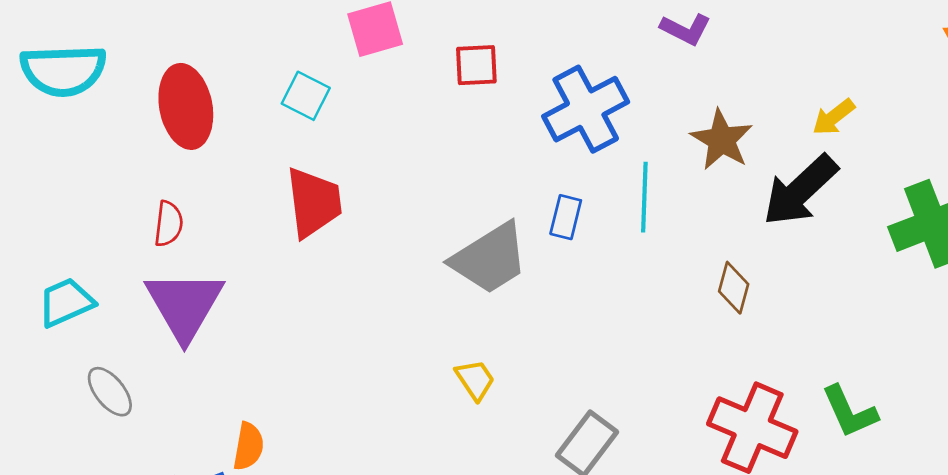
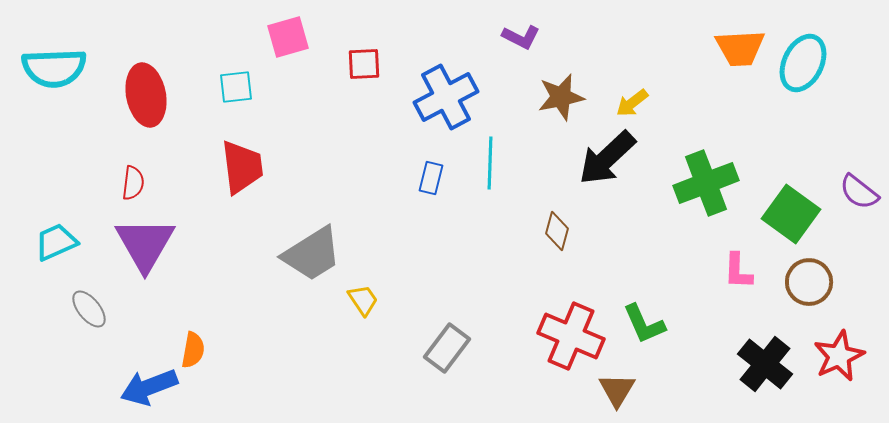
cyan square: (306, 96) -> (236, 87), turned -33
brown star: (722, 140) -> (561, 97), moved, turned 30
gray trapezoid: (490, 258) -> (312, 254), moved

